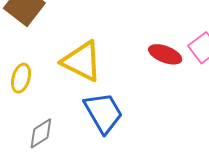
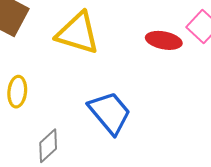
yellow triangle: (82, 61) -> (78, 33), moved

